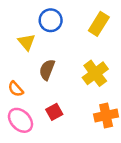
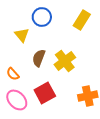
yellow cross: (95, 73) -> (65, 61), moved
red square: (54, 112) -> (45, 93), size x1.5

